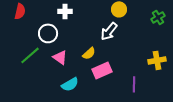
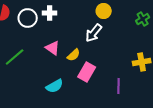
white circle: (48, 33) -> (28, 18), moved
pink triangle: (60, 57) -> (53, 48), moved
pink rectangle: (102, 70) -> (87, 72), turned -36

